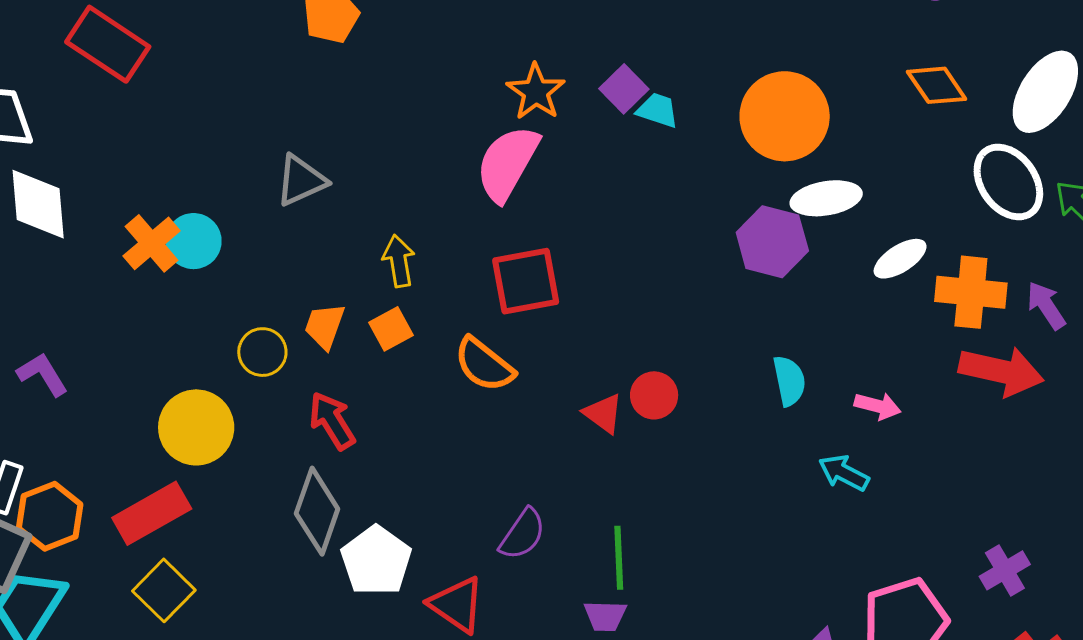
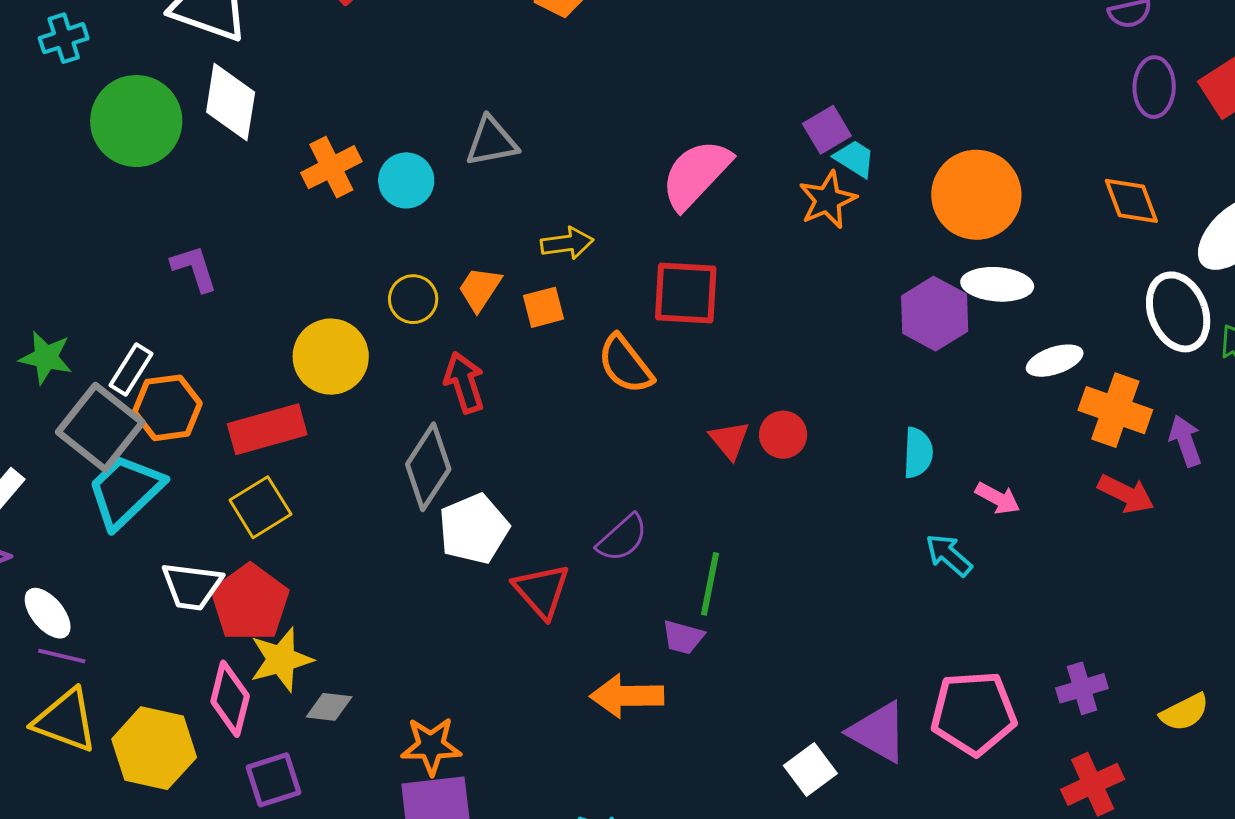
orange star: (536, 92) -> (828, 200), moved
cyan circle: (194, 241) -> (406, 180), moved
yellow arrow: (399, 261) -> (567, 243), turned 78
red arrow: (1001, 371) -> (1126, 494), size x0.7

